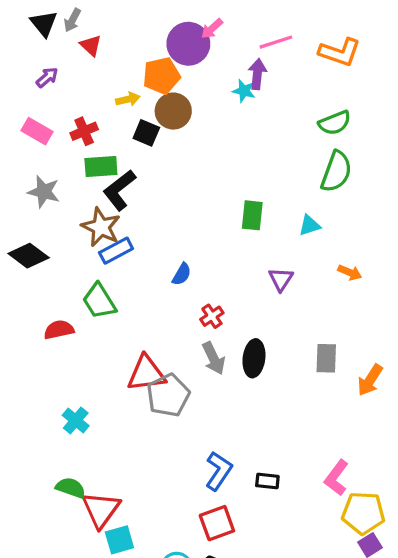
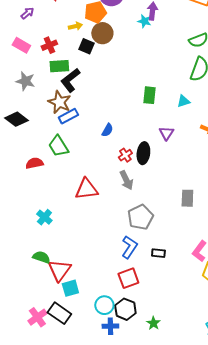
black ellipse: (254, 358) -> (143, 153), moved
gray rectangle: (326, 358) -> (187, 198), moved
gray pentagon: (168, 395) -> (140, 217), moved

